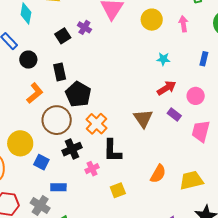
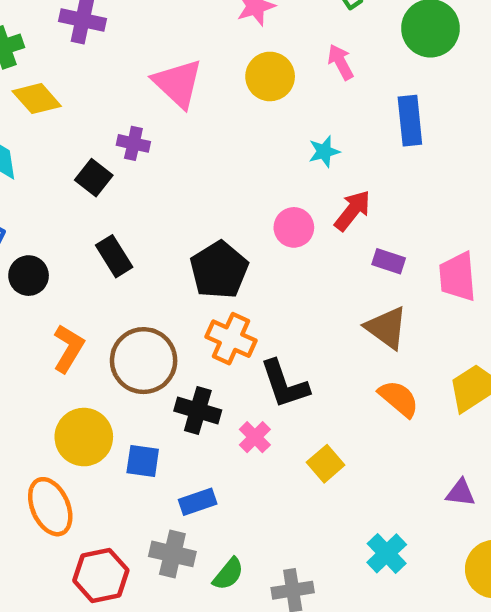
blue rectangle: (204, 59) -> (410, 121), size x1.5
black circle: (28, 60) -> (29, 276), moved
orange L-shape: (35, 93) -> (68, 348), moved
black pentagon: (78, 94) -> (219, 270), moved, turned 30
pink circle: (196, 96) -> (294, 227), moved
brown triangle: (143, 118) -> (386, 328), moved
black cross: (72, 149) -> (198, 410), turned -30
orange semicircle: (158, 174) -> (399, 399), turned -60

